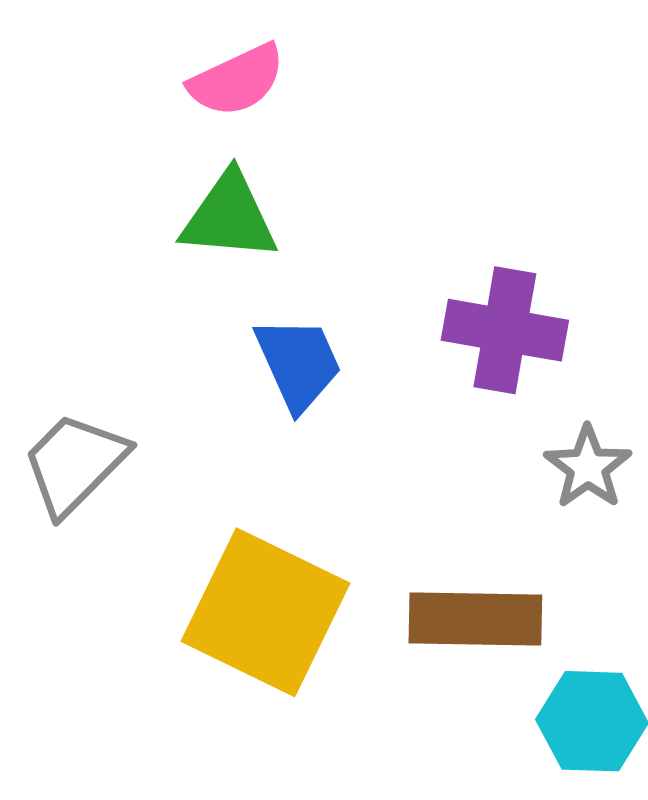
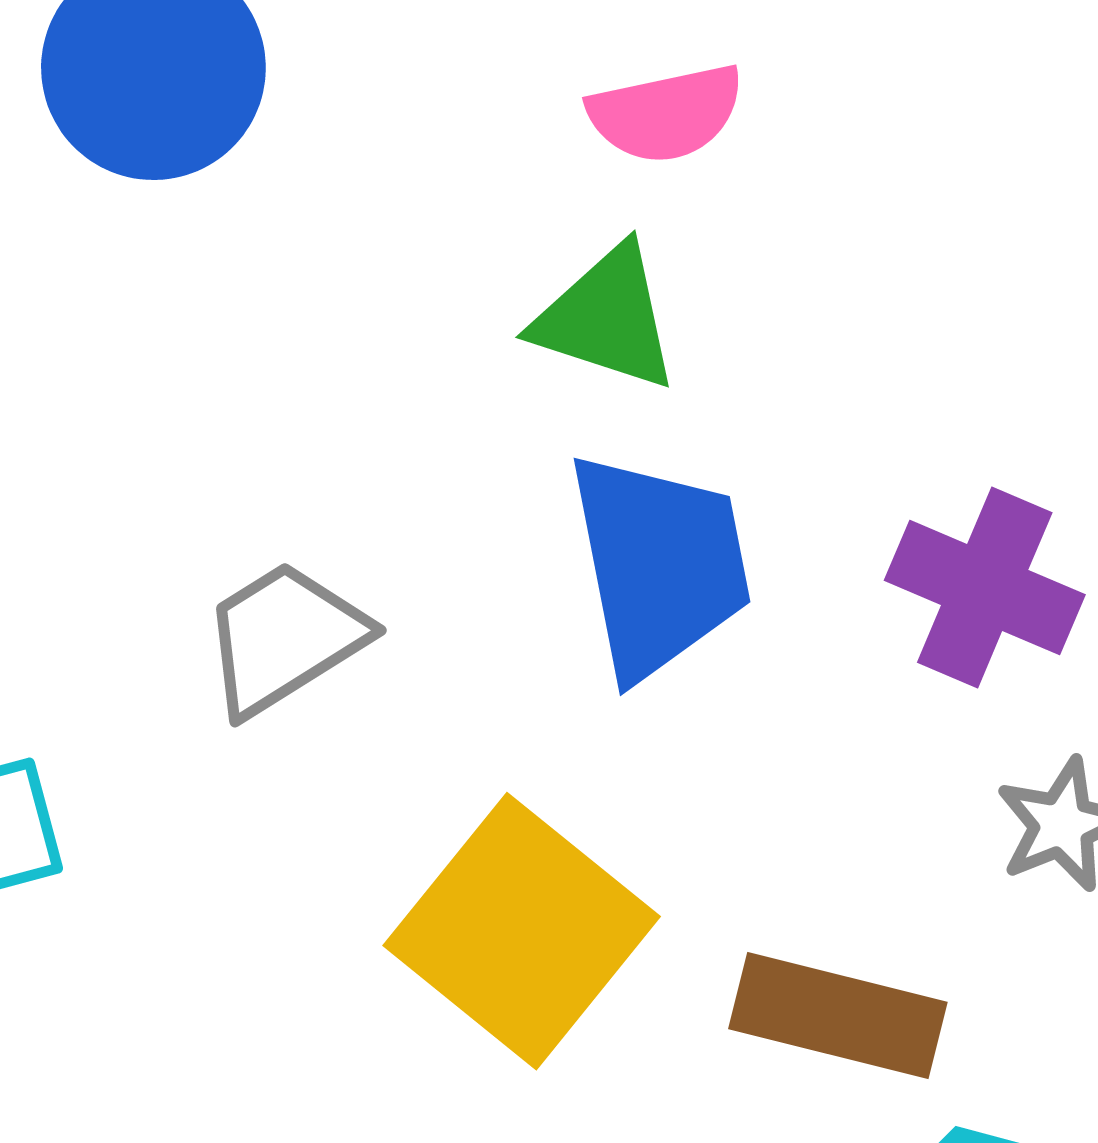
blue trapezoid: (298, 363) -> (659, 565), size x1.5

